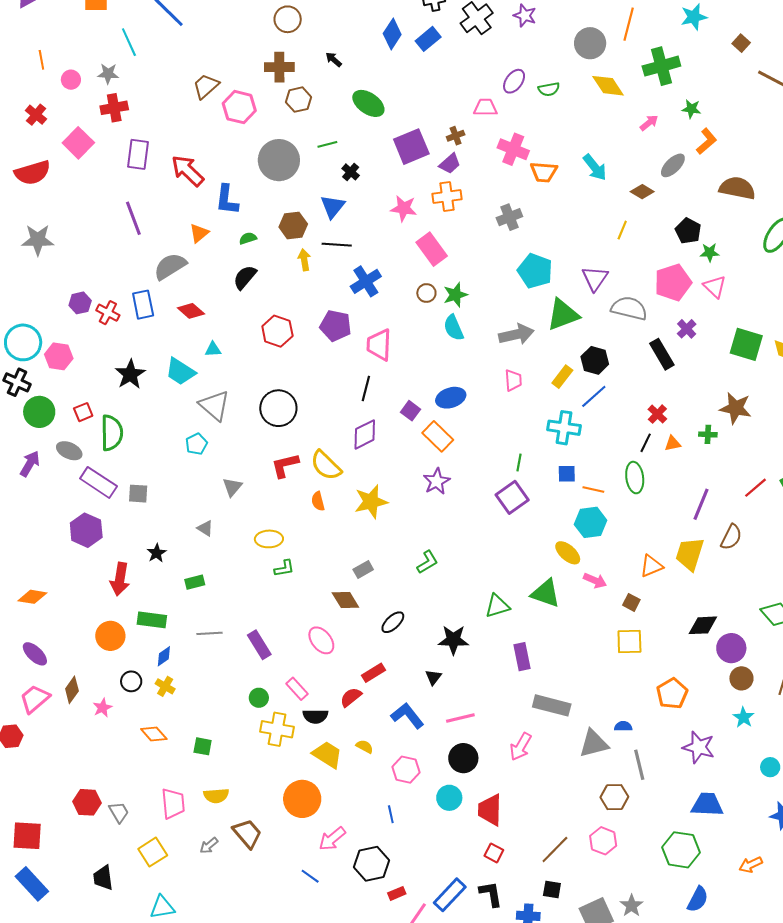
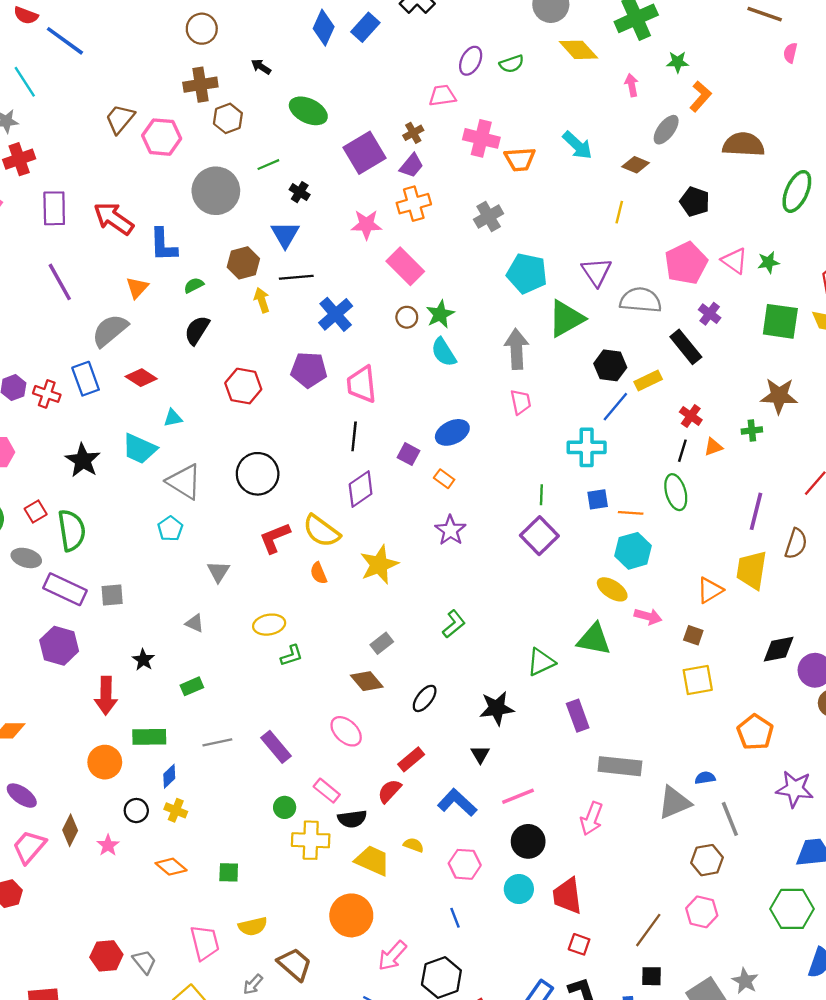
pink arrow: (649, 123) -> (632, 85), turned -54
green star: (710, 252) -> (768, 262), moved
gray arrow: (516, 334) -> (516, 349), turned -72
yellow rectangle: (562, 377) -> (648, 381), moved, turned 35
orange rectangle: (438, 436) -> (444, 479), size x0.6

